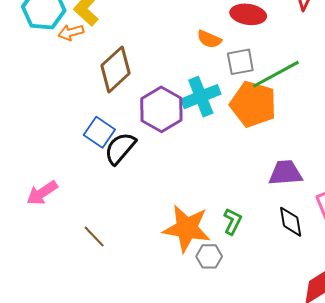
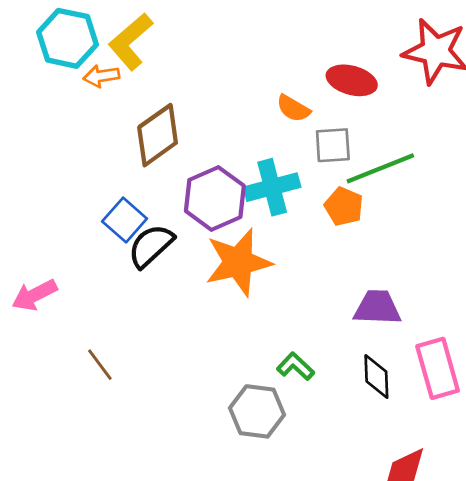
orange pentagon: (253, 104) -> (344, 207), size x0.6
green L-shape: (233, 221) -> (295, 366), turned -80
orange star: (187, 228) -> (238, 262), moved, turned -30
gray hexagon: (209, 256) -> (257, 411), size x1.5

